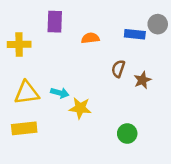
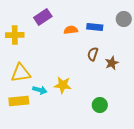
purple rectangle: (55, 22) -> (43, 17), turned 54
blue rectangle: (135, 34) -> (95, 27), moved
cyan arrow: (60, 93) -> (40, 90), moved

